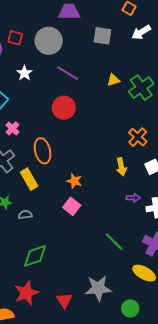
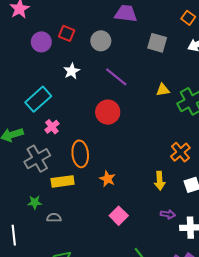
gray circle: (49, 41) -> (101, 41), size x0.7
yellow rectangle: (29, 179) -> (63, 181), turned -75
orange star: (74, 181) -> (107, 179), moved
pink square: (72, 206) -> (119, 216), moved

